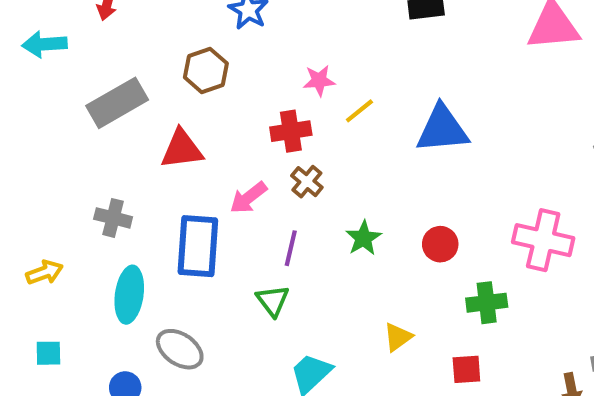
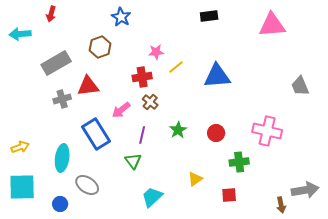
gray cross: (113, 218) -> (62, 99), moved, turned -30
blue rectangle: (198, 246) -> (96, 134), turned -36
cyan square: (48, 353) -> (22, 187), size x2.0

